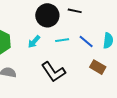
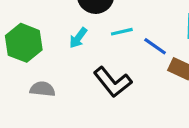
blue line: (86, 41) -> (155, 46), moved

